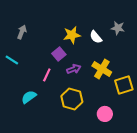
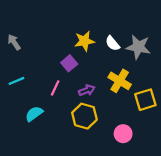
gray star: (118, 28) -> (138, 47), moved, size x1.5
gray arrow: (22, 32) -> (14, 42), moved, turned -56
cyan line: (12, 60) -> (16, 81), moved, turned -56
purple arrow: (74, 69) -> (87, 90), moved

